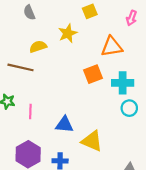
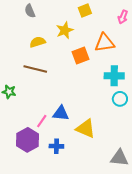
brown line: (20, 67) -> (35, 69), moved
orange square: (93, 74) -> (80, 55), moved
pink line: (30, 111) -> (42, 121), moved, turned 32

